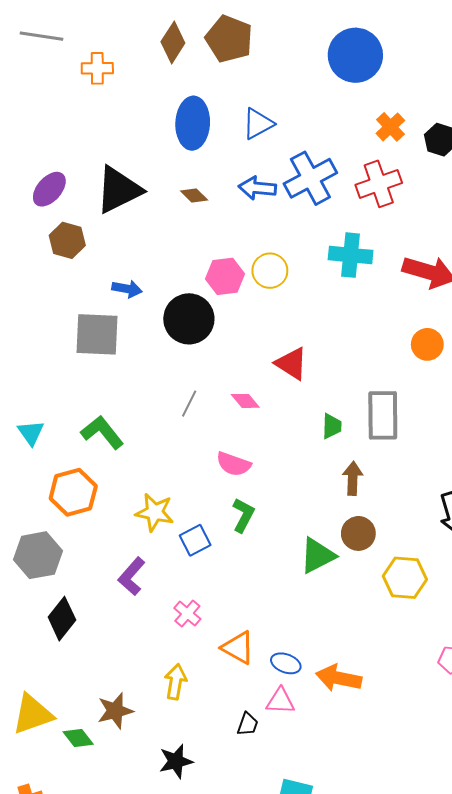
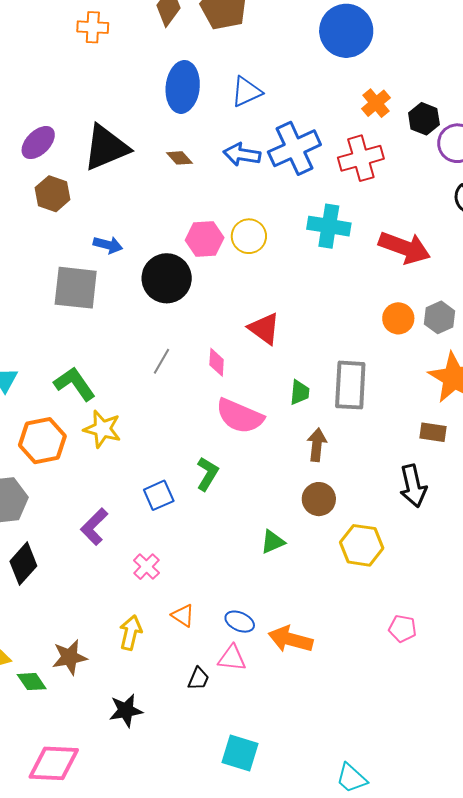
pink diamond: (245, 401) -> (217, 362), turned 40
pink semicircle: (234, 464) -> (240, 416), moved, size x1.4
yellow star: (155, 512) -> (102, 429), moved
green triangle: (317, 556) -> (273, 542), moved, size x0.7
orange triangle: (238, 648) -> (183, 615), moved, size x0.7

